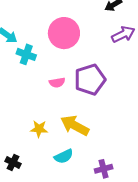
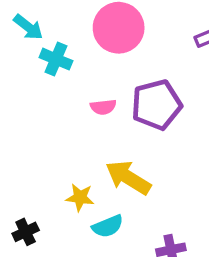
yellow star: (39, 129) -> (80, 197), moved
black cross: (13, 163) -> (26, 232), turned 35

